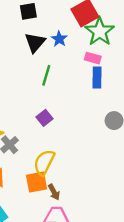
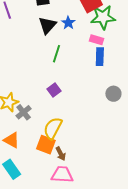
green star: (100, 32) -> (103, 17), turned 30
orange square: (37, 182) -> (46, 145), turned 30

